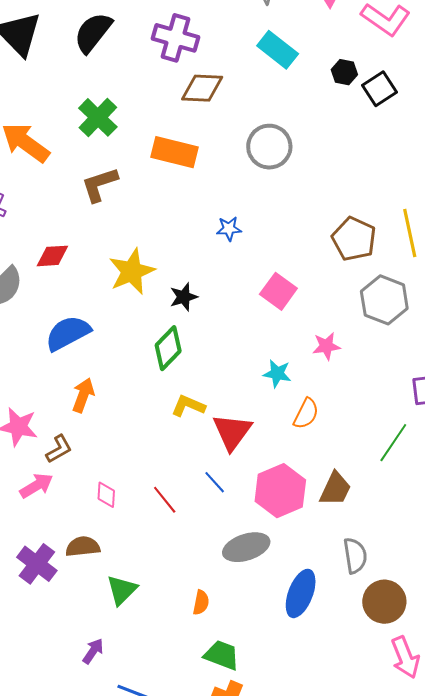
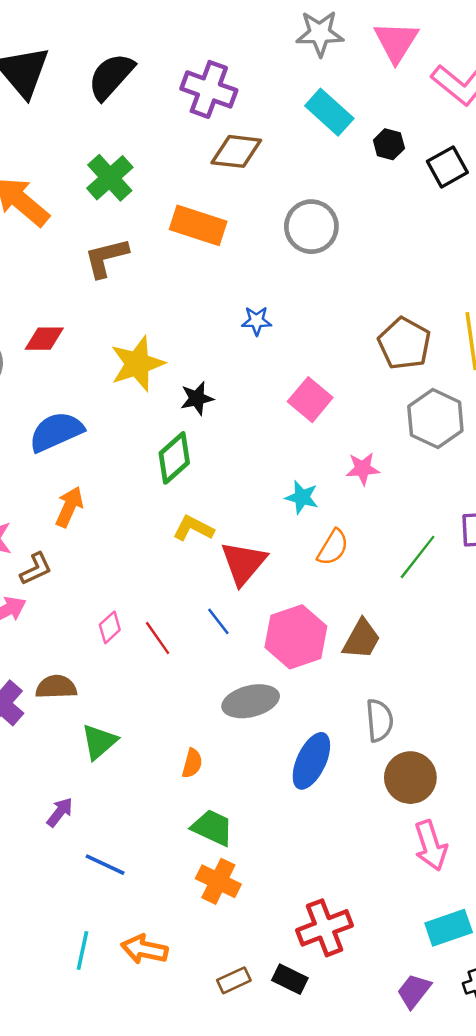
black hexagon: (344, 72) -> (389, 144), moved
green line: (393, 443) -> (418, 557), moved
pink diamond: (106, 495) -> (110, 627), moved, turned 40

